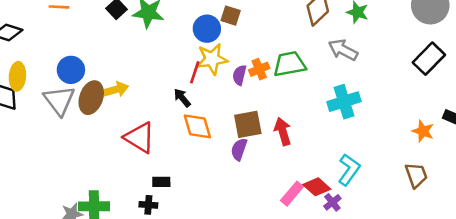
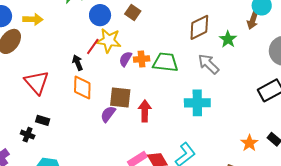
blue circle: (207, 29) -> (100, 15), moved
yellow arrow: (116, 90) -> (33, 19), moved

